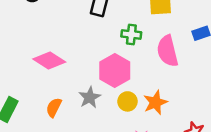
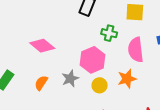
orange star: (155, 102) -> (127, 79), moved

